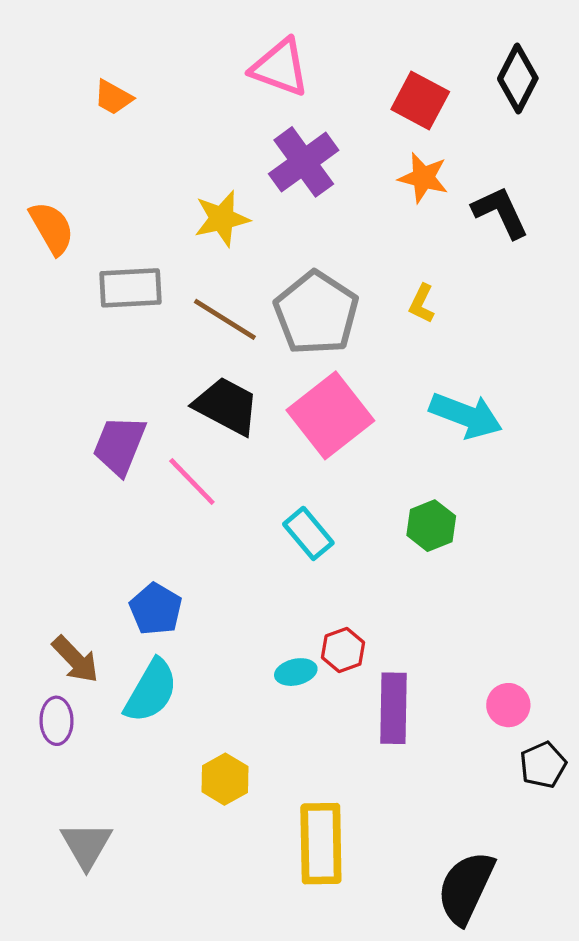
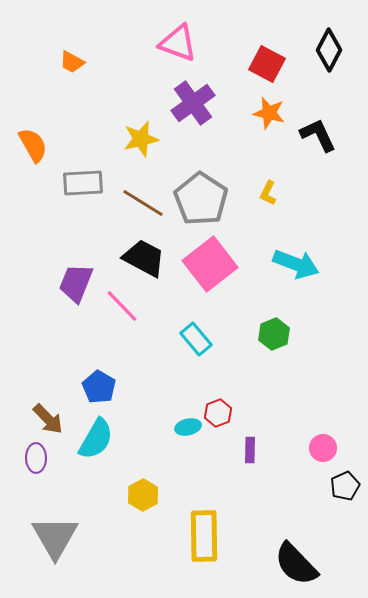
purple rectangle: (393, 708) -> (250, 450), size x0.6
gray triangle: (86, 845) -> (55, 537), size x1.4
black semicircle: (466, 888) -> (296, 564), turned -69

